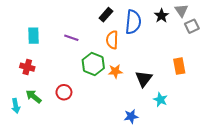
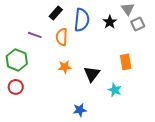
black star: (161, 16) -> (110, 22), moved
purple line: (71, 38) -> (35, 35), moved
green hexagon: (93, 64) -> (17, 60), moved
cyan star: (160, 100) -> (115, 90), moved

